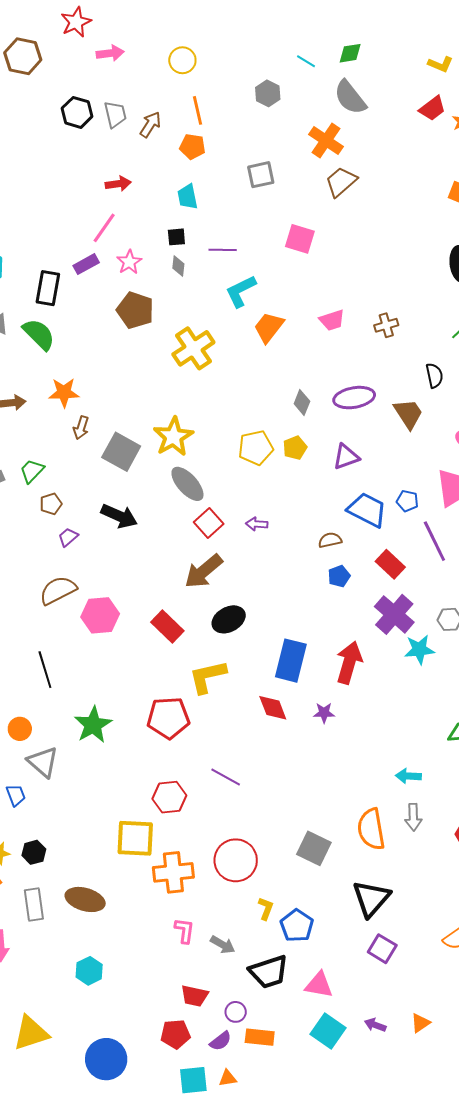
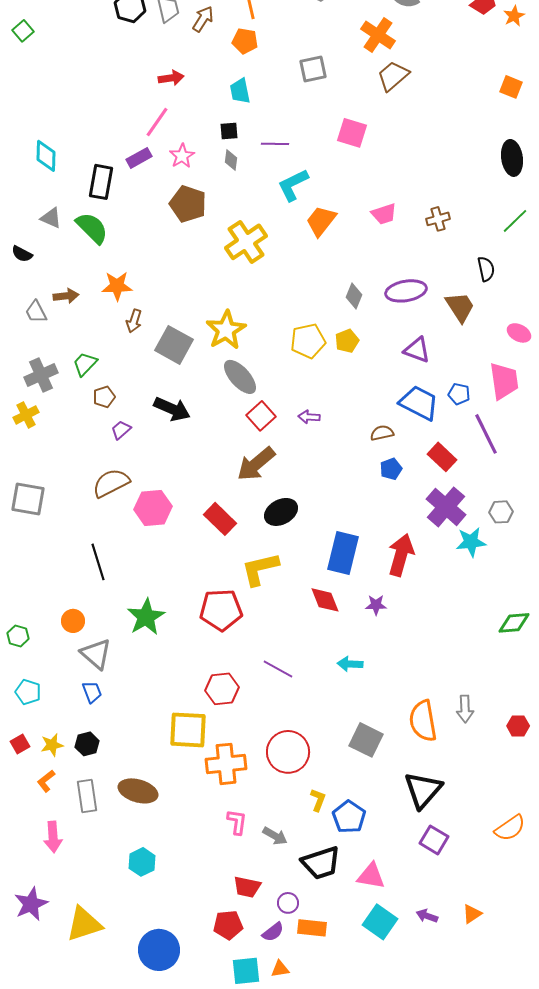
purple triangle: (346, 457) -> (417, 350), moved, turned 40
cyan arrow: (408, 776) -> (350, 664), moved
blue trapezoid: (16, 795) -> (92, 692), moved

